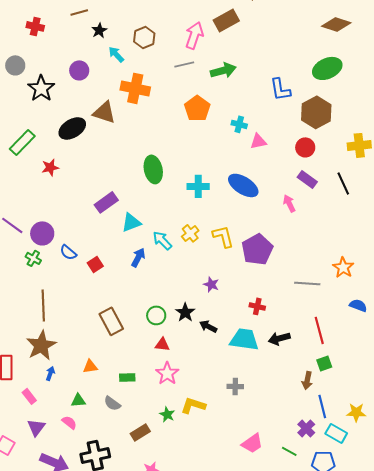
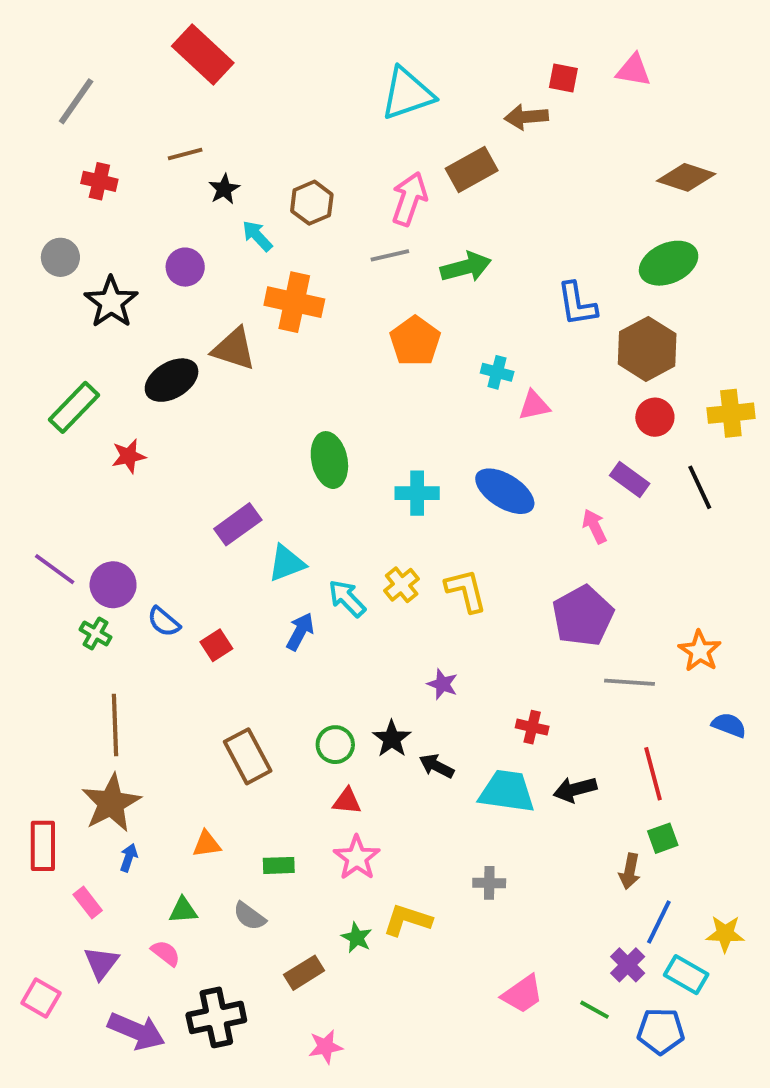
red circle: (305, 147) -> (655, 417), moved
purple pentagon: (257, 249) -> (583, 616), moved
blue line: (322, 406) -> (659, 922), turned 40

